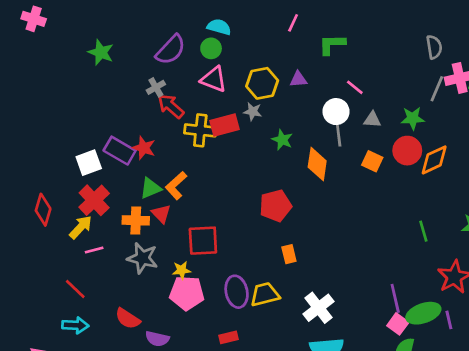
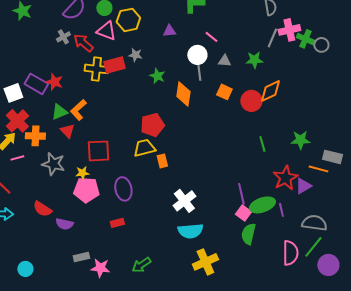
yellow hexagon: (262, 83) -> (128, 20), moved
red arrow: (171, 106) -> (83, 43), moved
red circle: (407, 151) -> (251, 101), moved
orange cross: (136, 220) -> (35, 136), moved
yellow trapezoid: (265, 294) -> (144, 148), moved

